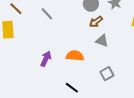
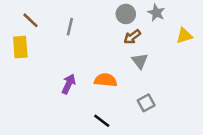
gray line: (47, 14) -> (70, 27), turned 56
gray triangle: (102, 41) -> (140, 61), turned 32

